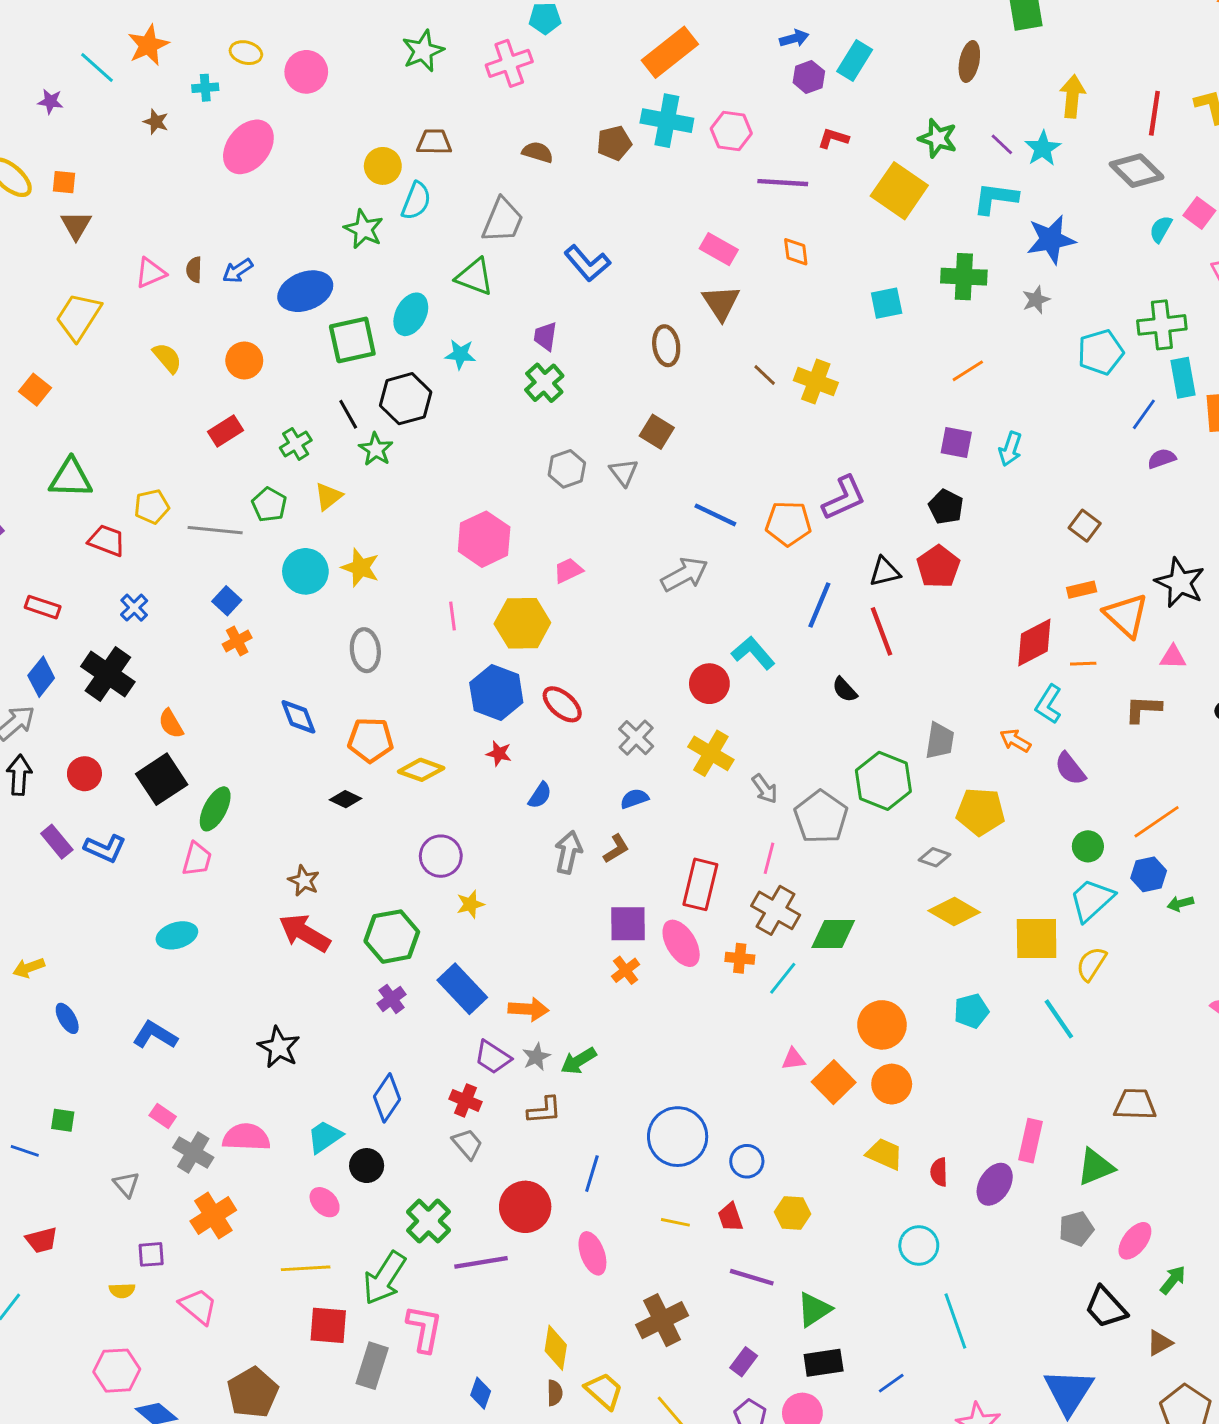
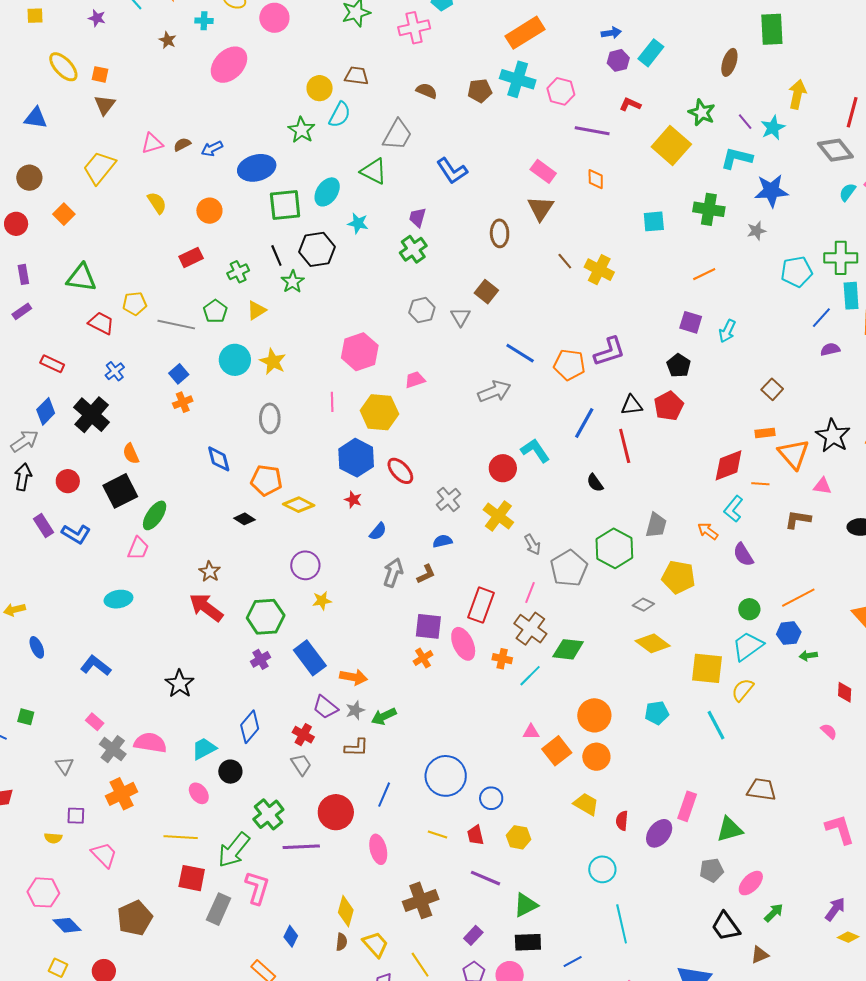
brown semicircle: (194, 270) -> (182, 144), turned 54

